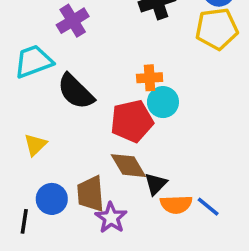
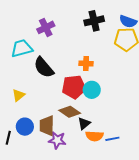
cyan circle: (163, 102) -> (92, 90), moved
brown diamond: (128, 166) -> (70, 112), turned -30
blue line: (208, 207) -> (112, 139), turned -56
purple star: (111, 218) -> (57, 140), turned -30

